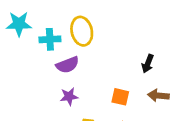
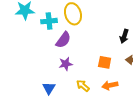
purple semicircle: (67, 65) -> (63, 40), turned -30

